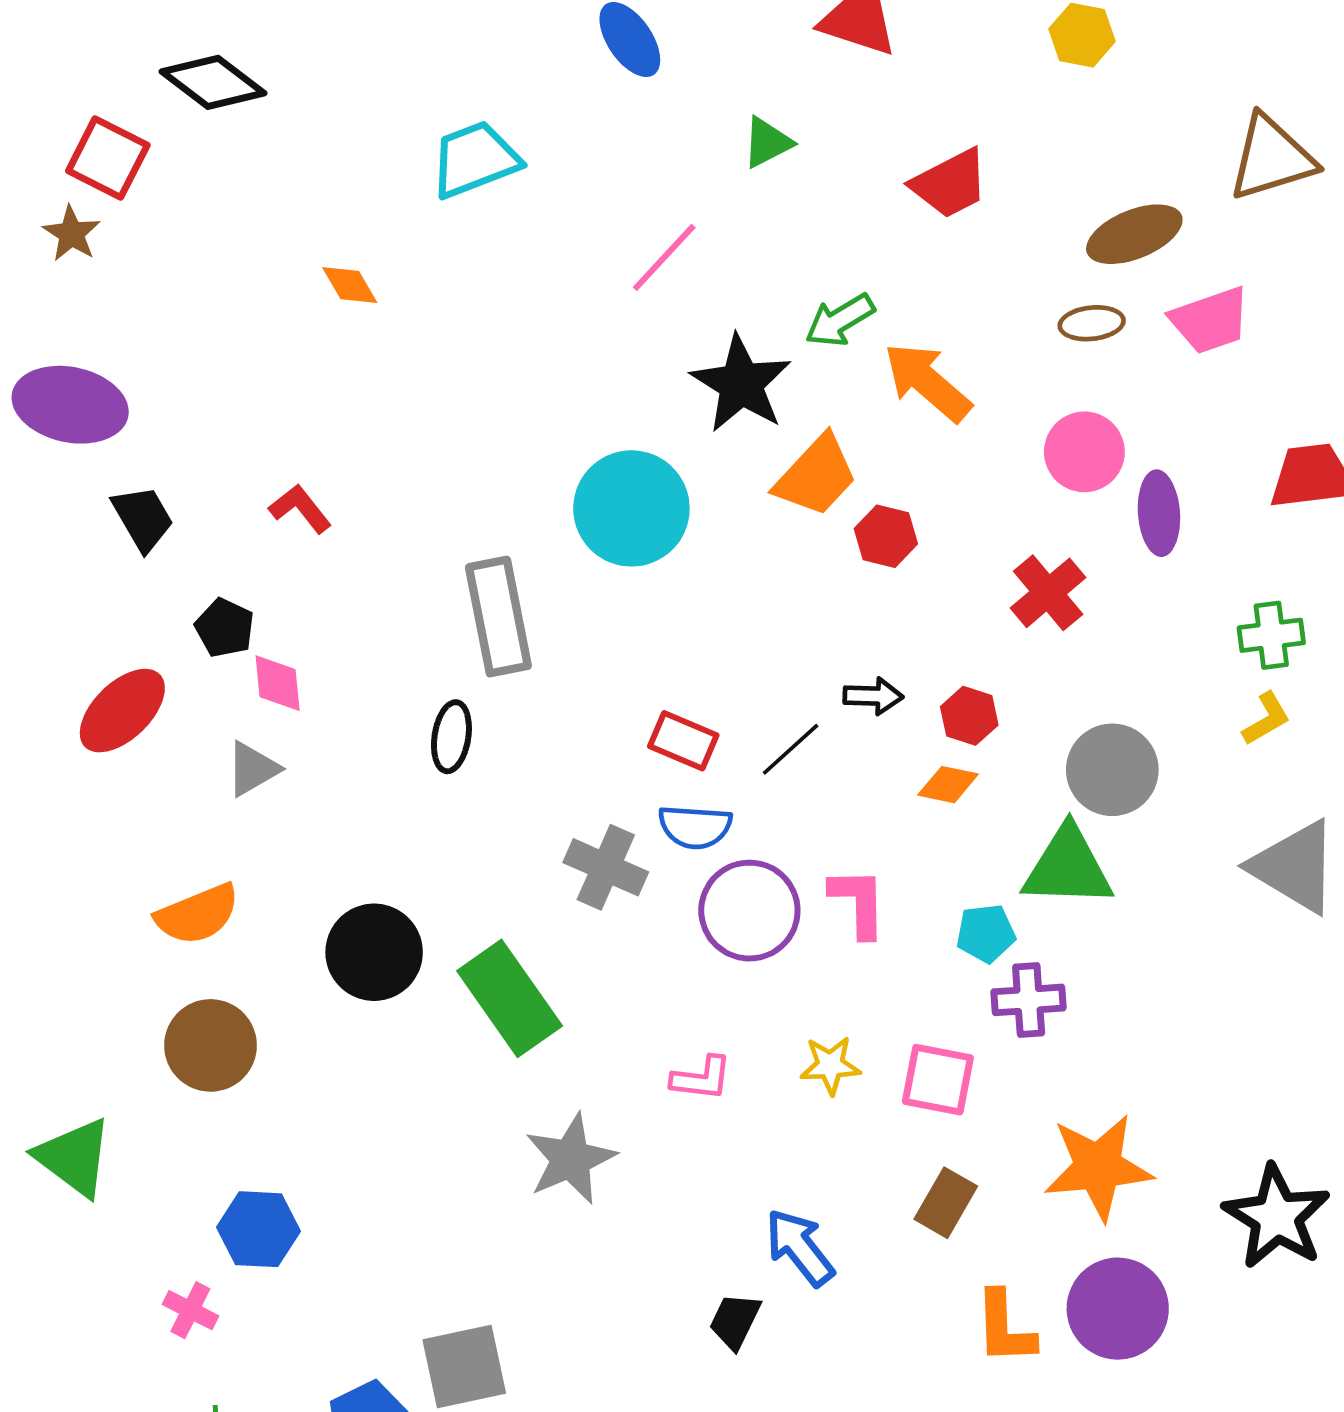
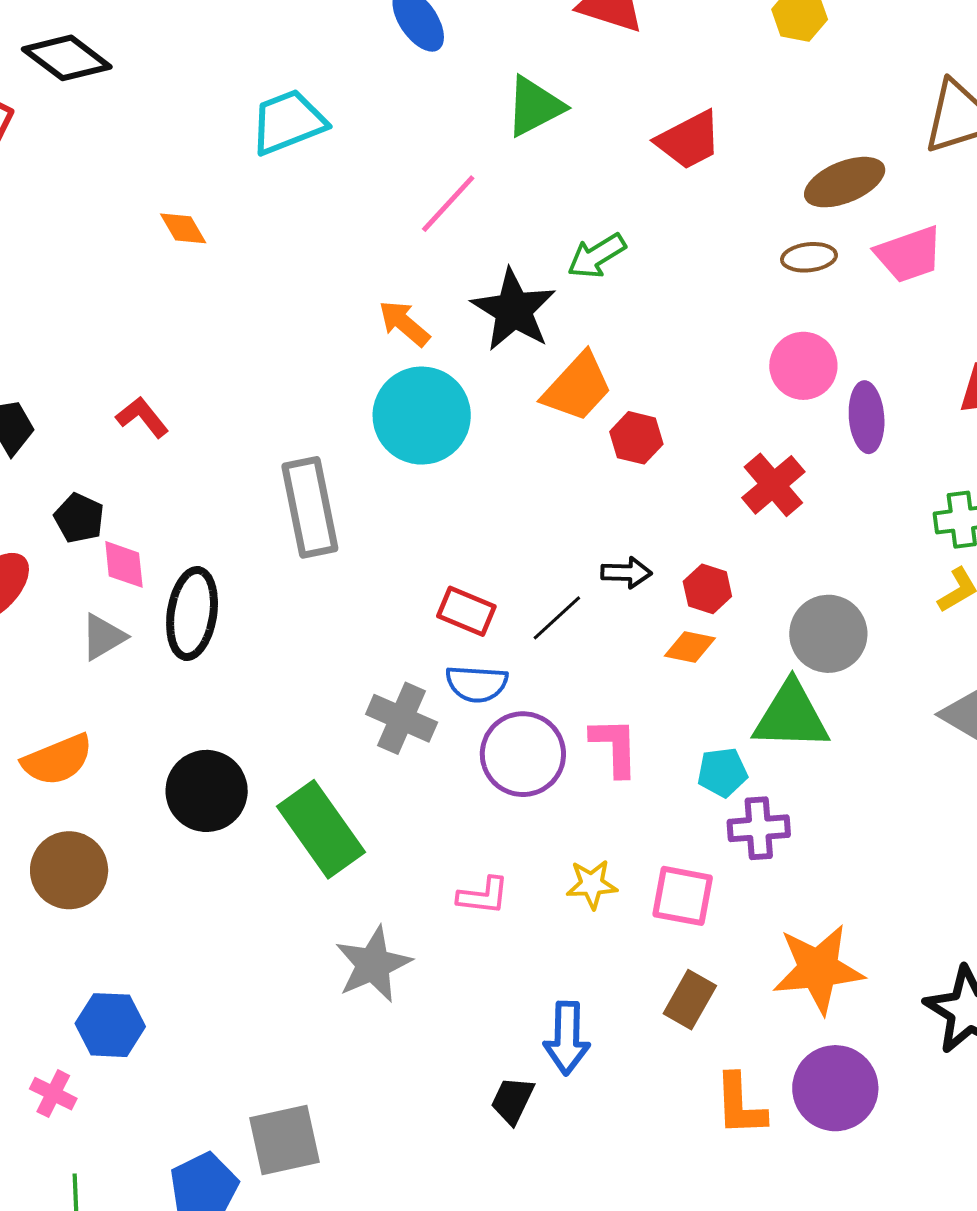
green triangle: (767, 142) -> (535, 106), size x1.4
orange arrow: (927, 382) -> (404, 323), moved, size x0.7
black ellipse: (451, 737) -> (192, 613), moved, size x1.5
blue arrow: (800, 1247) -> (567, 1038), turned -140

